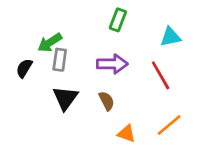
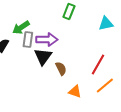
purple arrow: (112, 64) -> (47, 40), moved
red line: (161, 75) -> (98, 64), moved, turned 60
black triangle: (65, 98) -> (43, 56), moved

